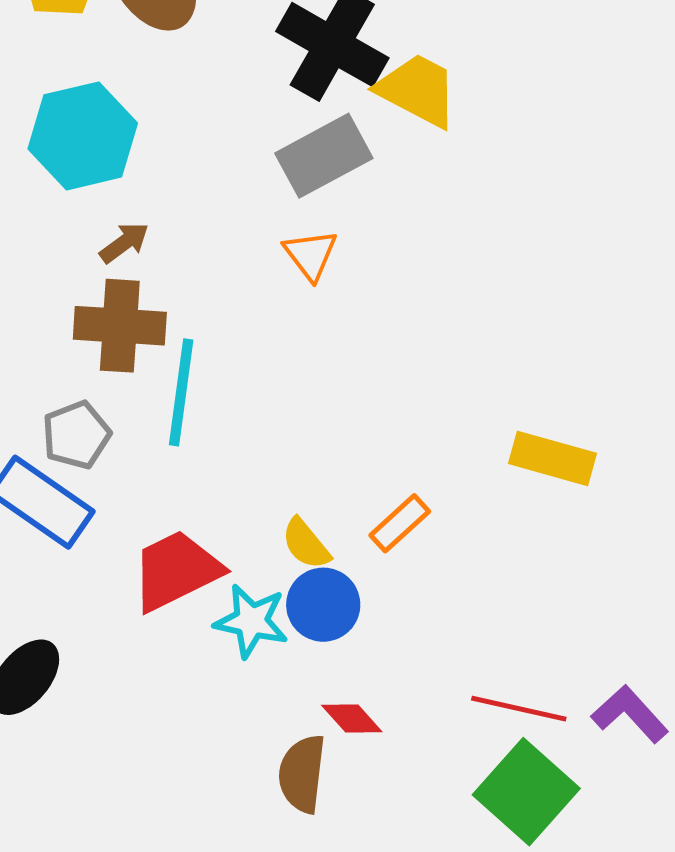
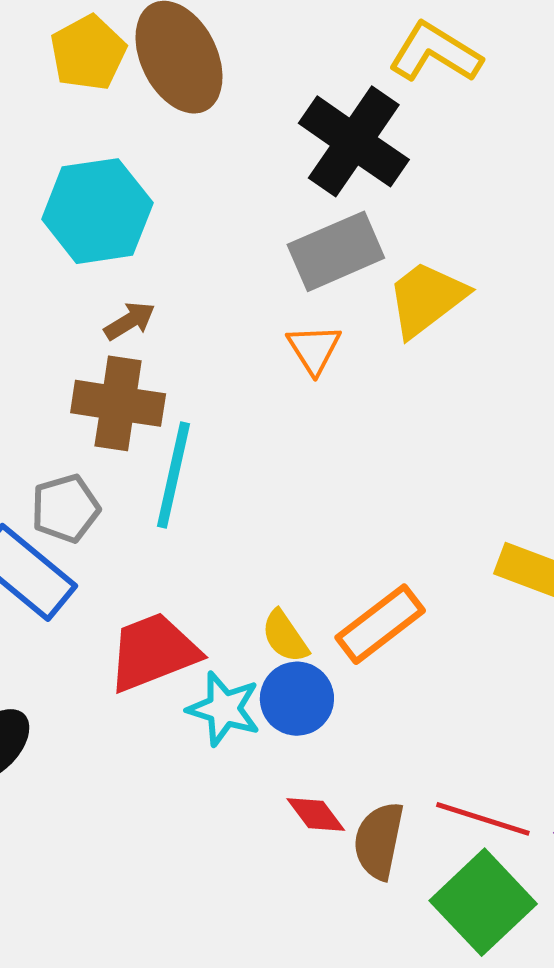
yellow trapezoid: (418, 90) -> (426, 299), moved, turned -70
orange rectangle: (400, 523) -> (380, 624), size x1.4
brown semicircle: (302, 774) -> (379, 841), moved

